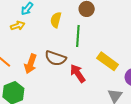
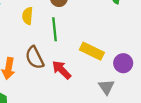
brown semicircle: (56, 58) -> (35, 58), turned 55

